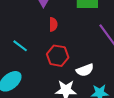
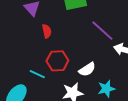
cyan line: (20, 46) -> (37, 74), moved

